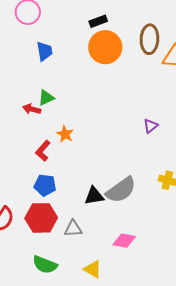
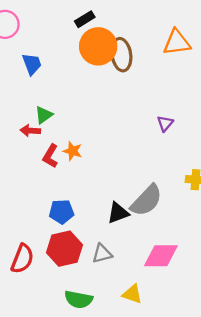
brown ellipse: (149, 39) -> (121, 55), moved
red L-shape: (43, 151) -> (50, 156), moved
pink diamond: (124, 241) -> (161, 256), size x1.4

